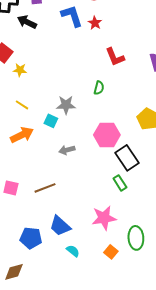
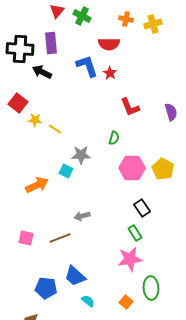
yellow line: (22, 105) -> (55, 129), moved
pink hexagon: (107, 135) -> (132, 168), moved
gray arrow: (67, 150) -> (82, 216), moved
black rectangle: (127, 158) -> (142, 208), size x0.7
pink star: (104, 218) -> (130, 259), moved

